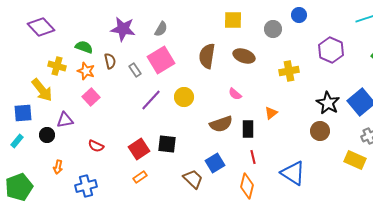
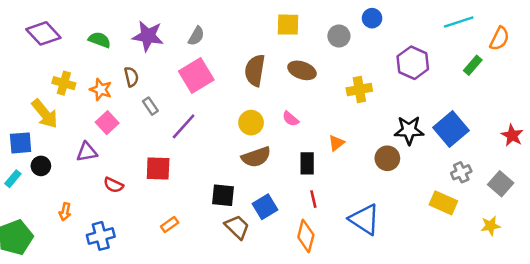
green semicircle: (84, 47) -> (99, 40), moved
gray rectangle: (135, 70) -> (150, 106), moved
yellow circle: (184, 97) -> (251, 123), moved
black star: (328, 103) -> (409, 130), turned -30
purple triangle: (65, 120) -> (87, 152), moved
brown semicircle: (221, 124) -> (256, 157), moved
brown circle: (320, 131) -> (387, 158), moved
black circle: (47, 135) -> (41, 166), moved
black square: (167, 144) -> (223, 195), moved
red square: (139, 149) -> (158, 168), moved, turned 35

